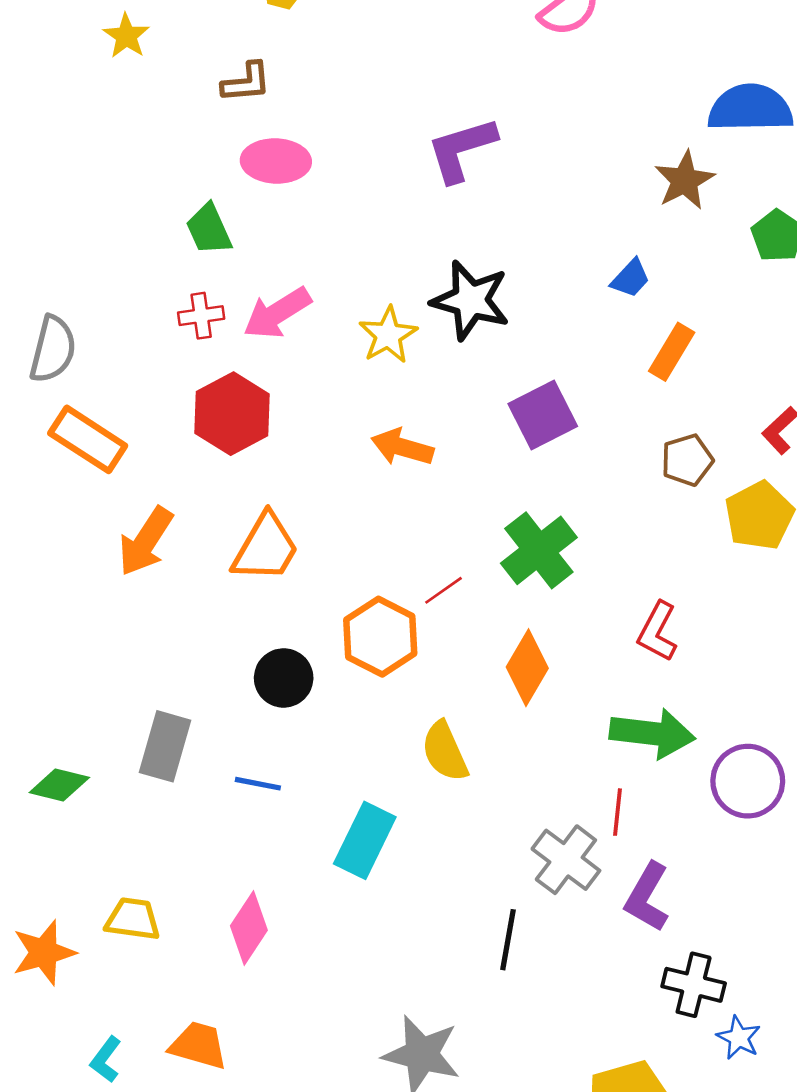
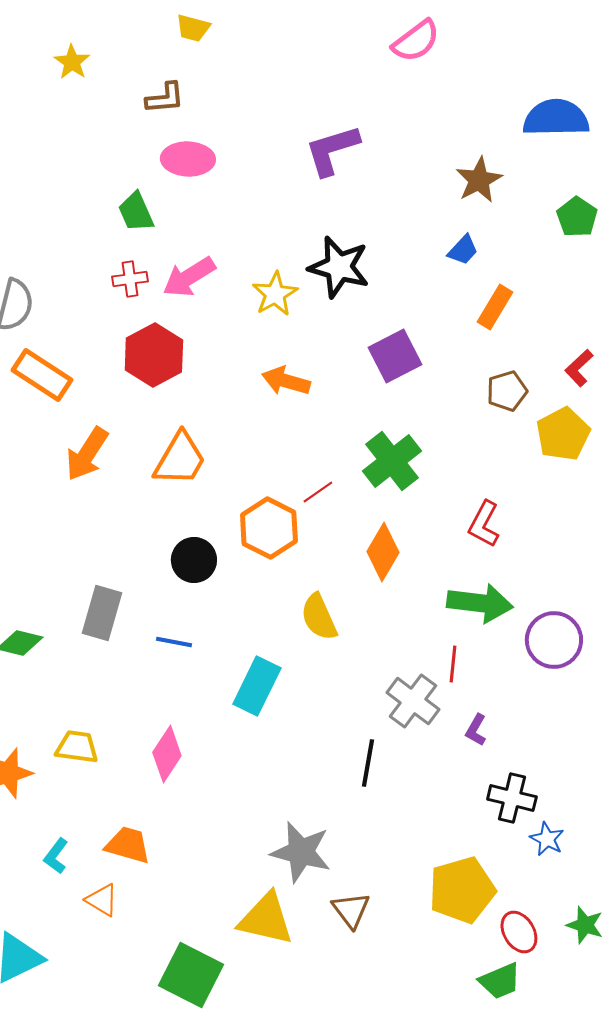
brown star: (685, 180) -> (479, 180), moved
purple L-shape: (647, 897) -> (476, 730), size x0.6

